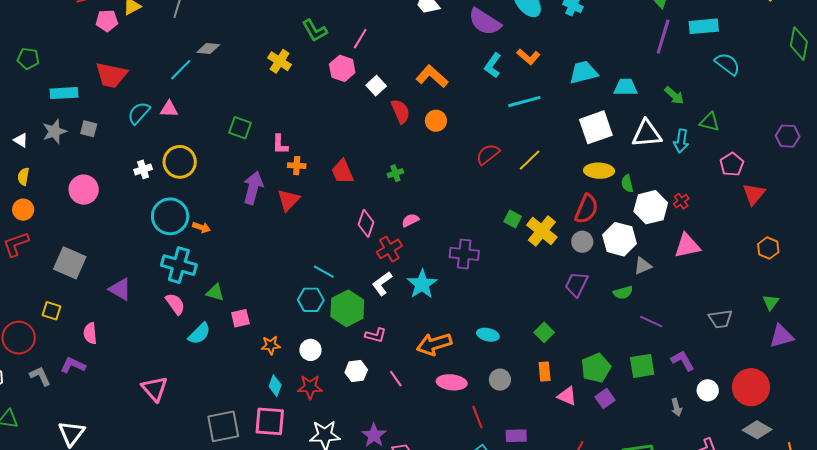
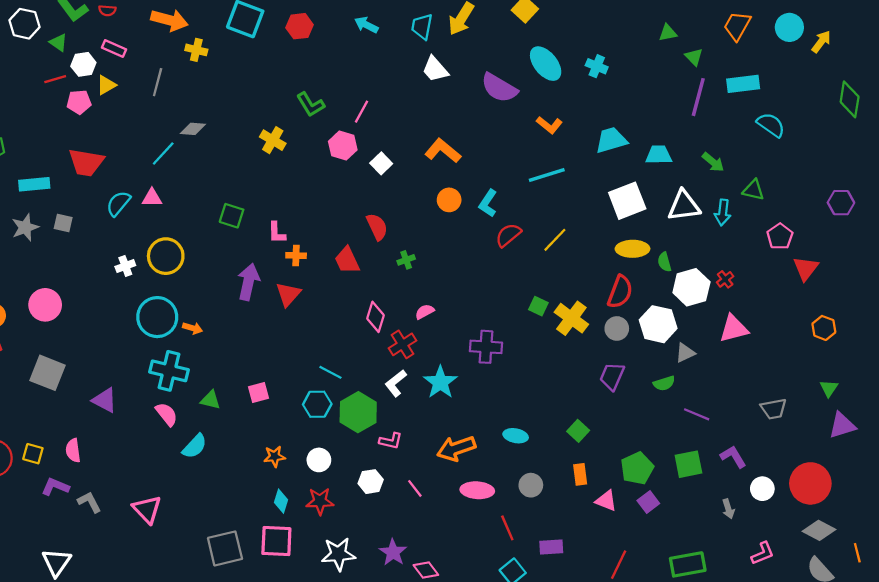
cyan L-shape: (493, 65) -> (488, 203), moved
red semicircle: (401, 111) -> (377, 227), moved
pink circle: (84, 190) -> (45, 305), moved
yellow square: (52, 311) -> (33, 454), moved
pink square: (240, 318) -> (259, 392), moved
gray L-shape: (40, 376) -> (89, 502), moved

